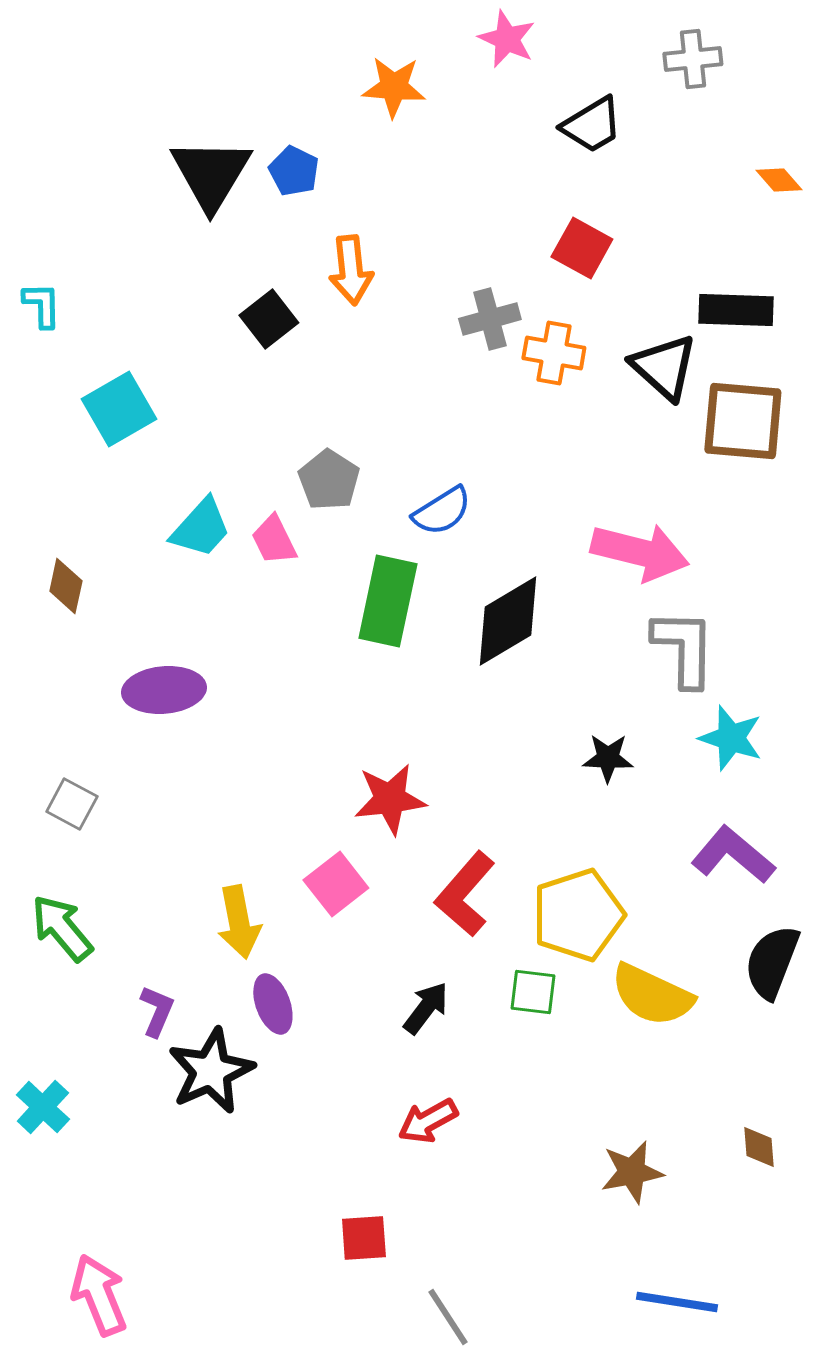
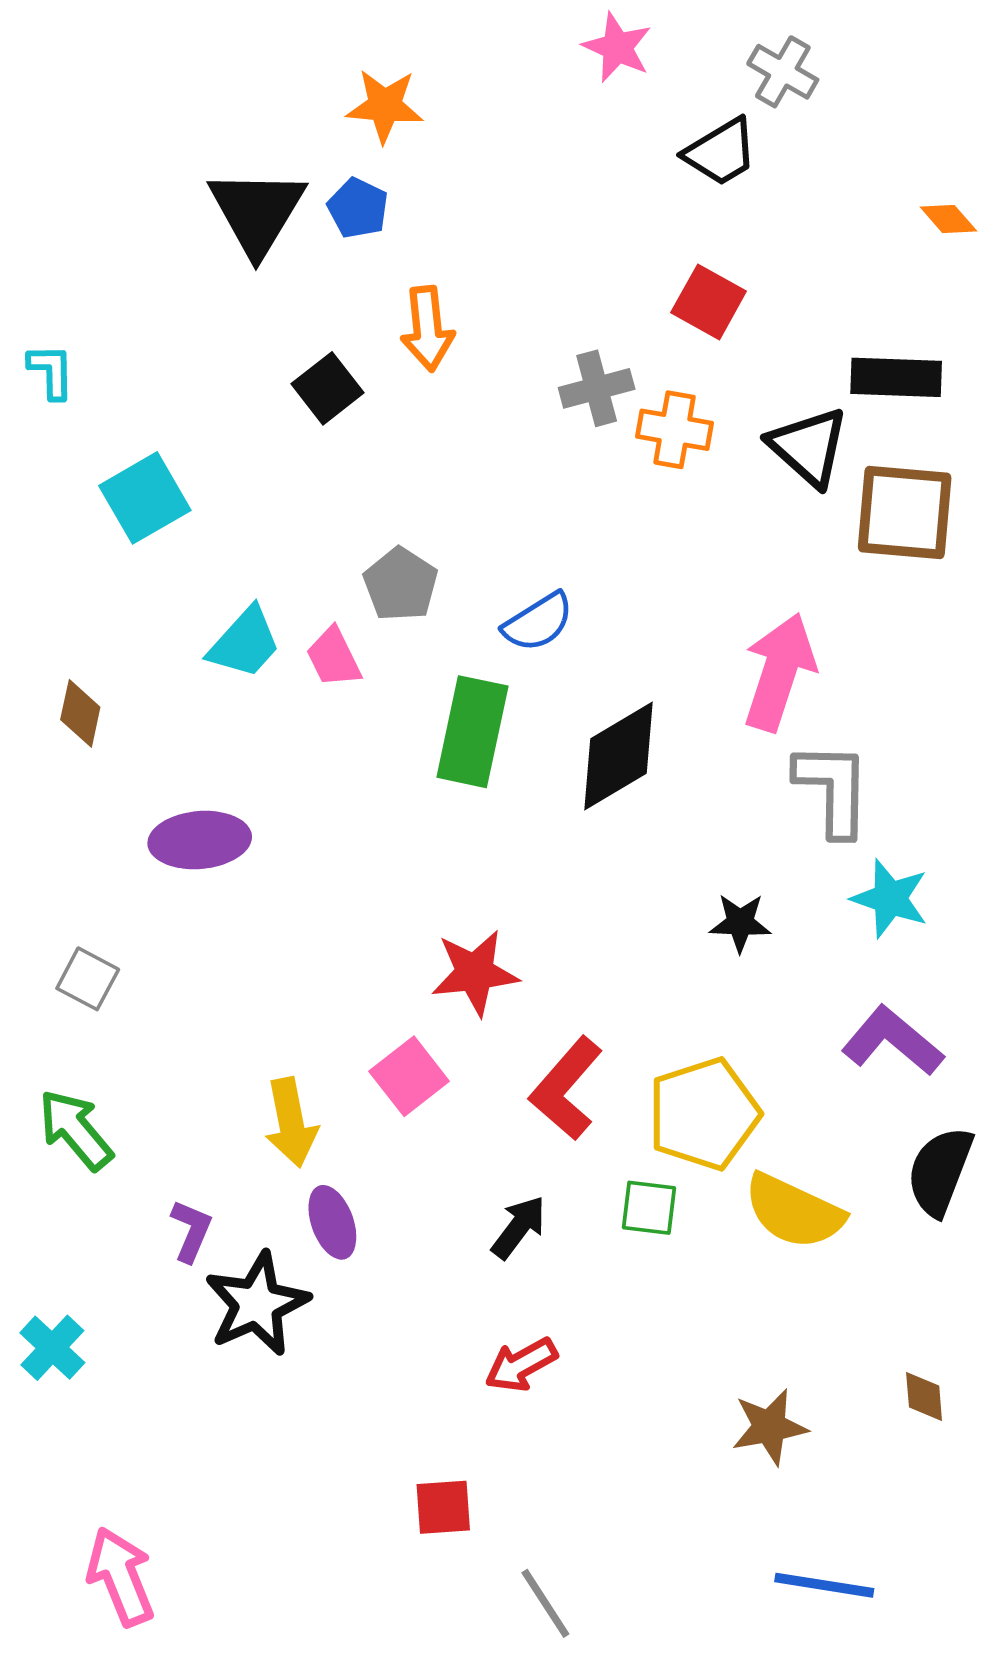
gray cross: (693, 59) -> (783, 72), moved, turned 36
orange star: (394, 87) -> (385, 106), moved
pink arrow: (640, 552) -> (779, 672), turned -86

